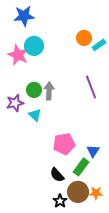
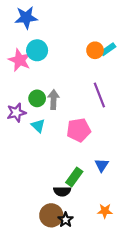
orange circle: (84, 38) -> (95, 50), moved
pink pentagon: (64, 144) -> (79, 130), moved
green rectangle: (81, 167) -> (74, 177), moved
black semicircle: (57, 175) -> (62, 191), turned -49
brown circle: (78, 192) -> (51, 215), moved

